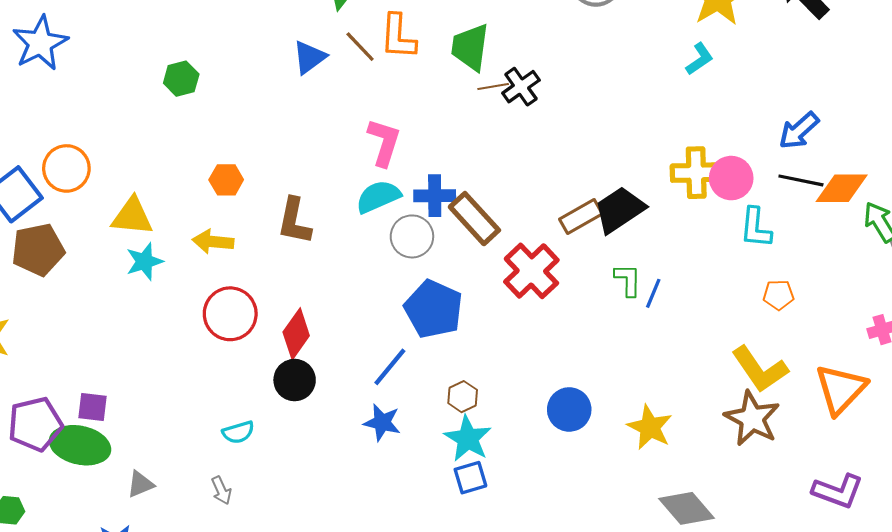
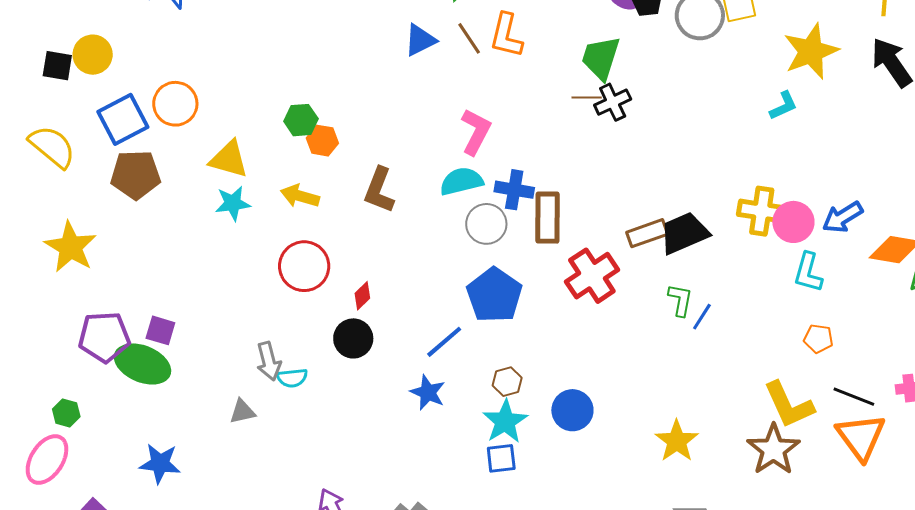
green trapezoid: (470, 47) -> (601, 58), moved
green hexagon: (181, 79) -> (301, 120), moved
blue arrow: (799, 131) -> (843, 217), moved
black line: (801, 180) -> (854, 397), moved
brown rectangle: (474, 219) -> (547, 218), turned 33
red diamond: (296, 334) -> (362, 296), size x0.6
orange triangle: (841, 389) -> (861, 437), turned -30
blue circle: (569, 409) -> (572, 410), moved
gray triangle: (140, 484) -> (242, 412), moved
gray arrow: (221, 490) -> (269, 361), moved, size x1.4

